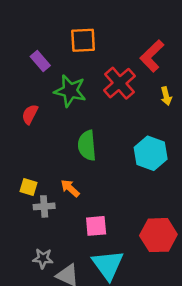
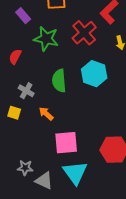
cyan hexagon: (151, 153) -> (94, 74), moved
gray cross: (44, 206) -> (26, 91), moved, turned 35
pink square: (96, 226) -> (66, 143), size x1.4

